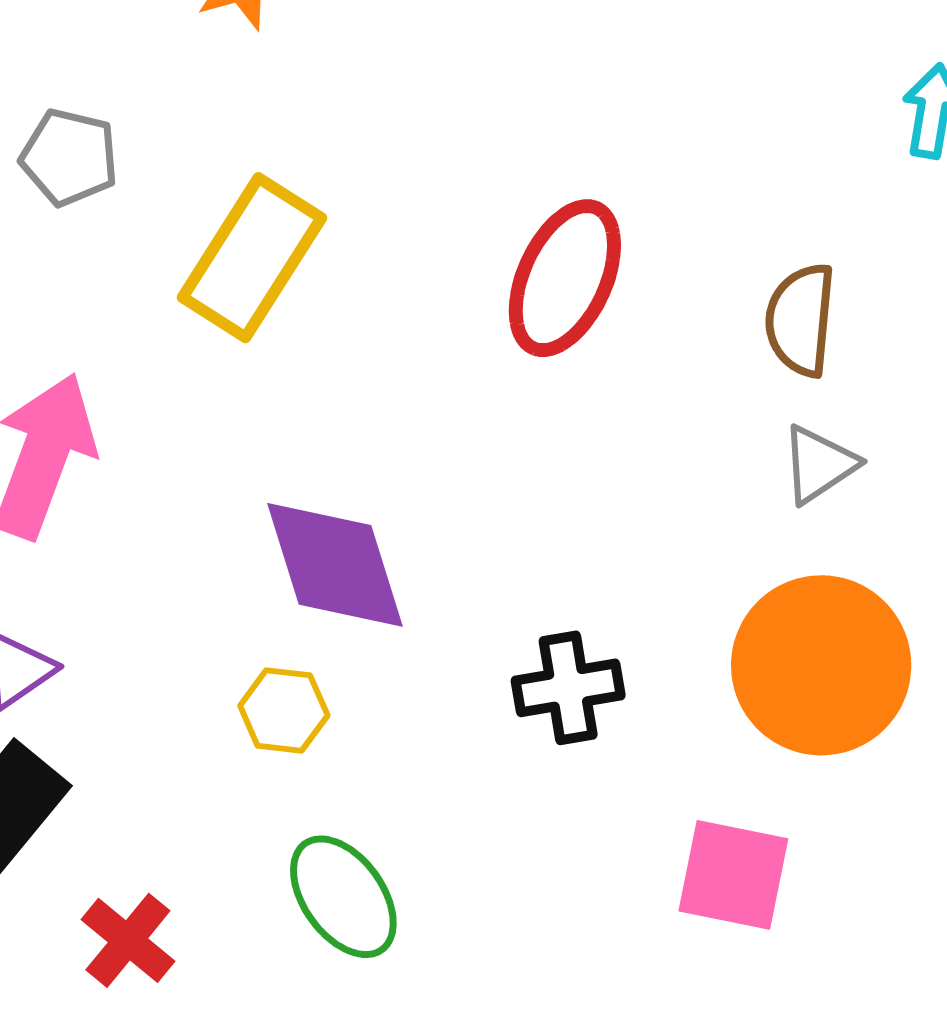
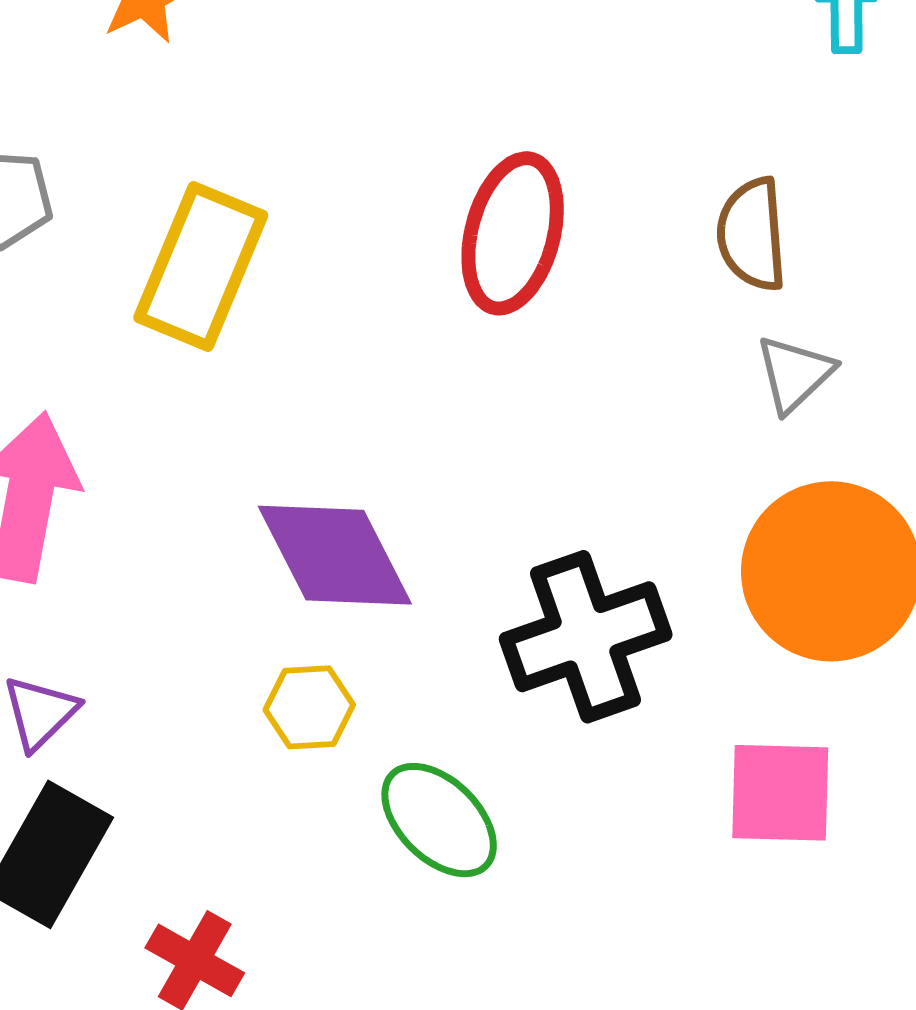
black cross: (568, 688) -> (586, 637), size x1.5
green ellipse: (343, 897) -> (439, 820), moved

